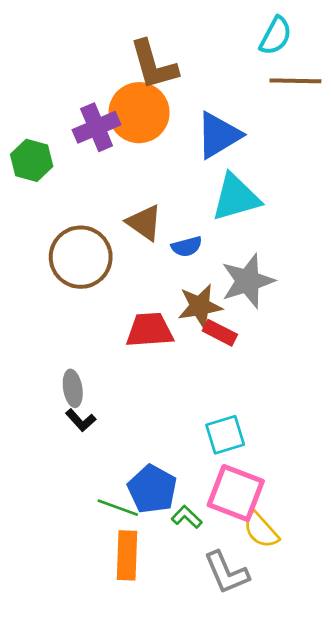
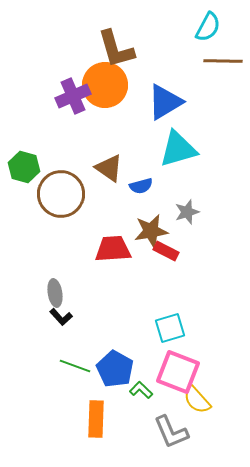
green hexagon: (32, 160) -> (24, 167), moved
gray star: (248, 281) -> (187, 212), size x0.6
green line: (118, 508) -> (75, 366), moved

